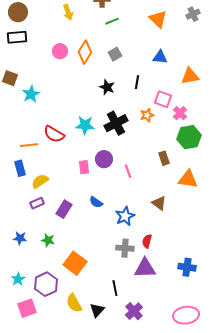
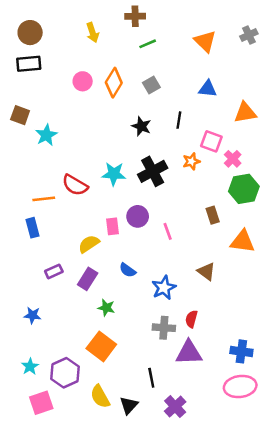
yellow semicircle: (40, 181) -> (89, 244), moved
green star: (48, 240) -> (106, 308), moved
pink ellipse: (186, 315) -> (240, 386), moved

